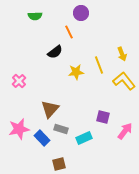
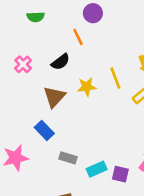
pink cross: (19, 81) -> (23, 64), moved
brown triangle: (50, 109) -> (54, 97), moved
purple square: (103, 117) -> (120, 174), moved
blue rectangle: (42, 138) -> (44, 130), moved

